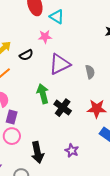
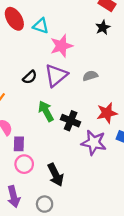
pink star: (45, 37) -> (61, 46), moved, size x1.5
black semicircle: (26, 55) -> (30, 77), moved
gray semicircle: (90, 72) -> (90, 76), turned -80
purple star: (72, 151) -> (94, 143), moved, size x1.6

